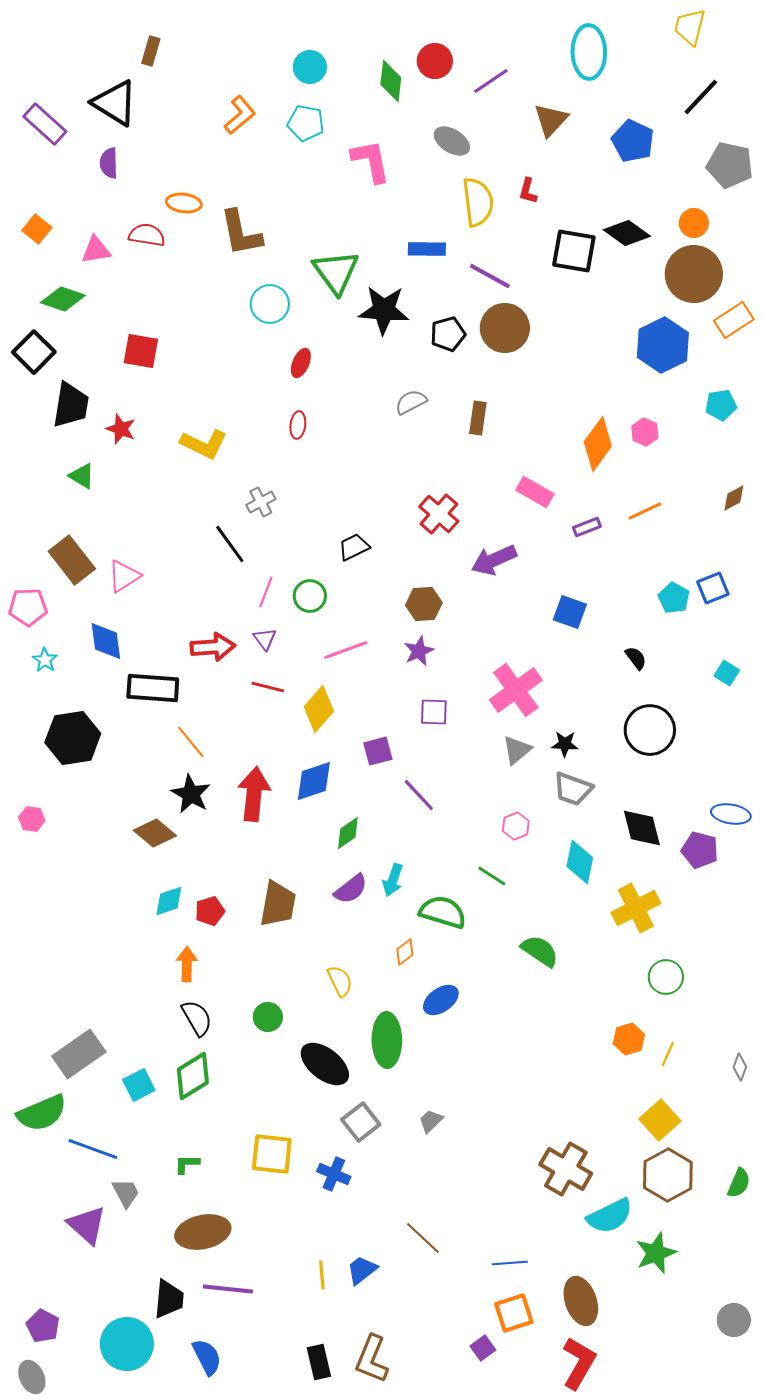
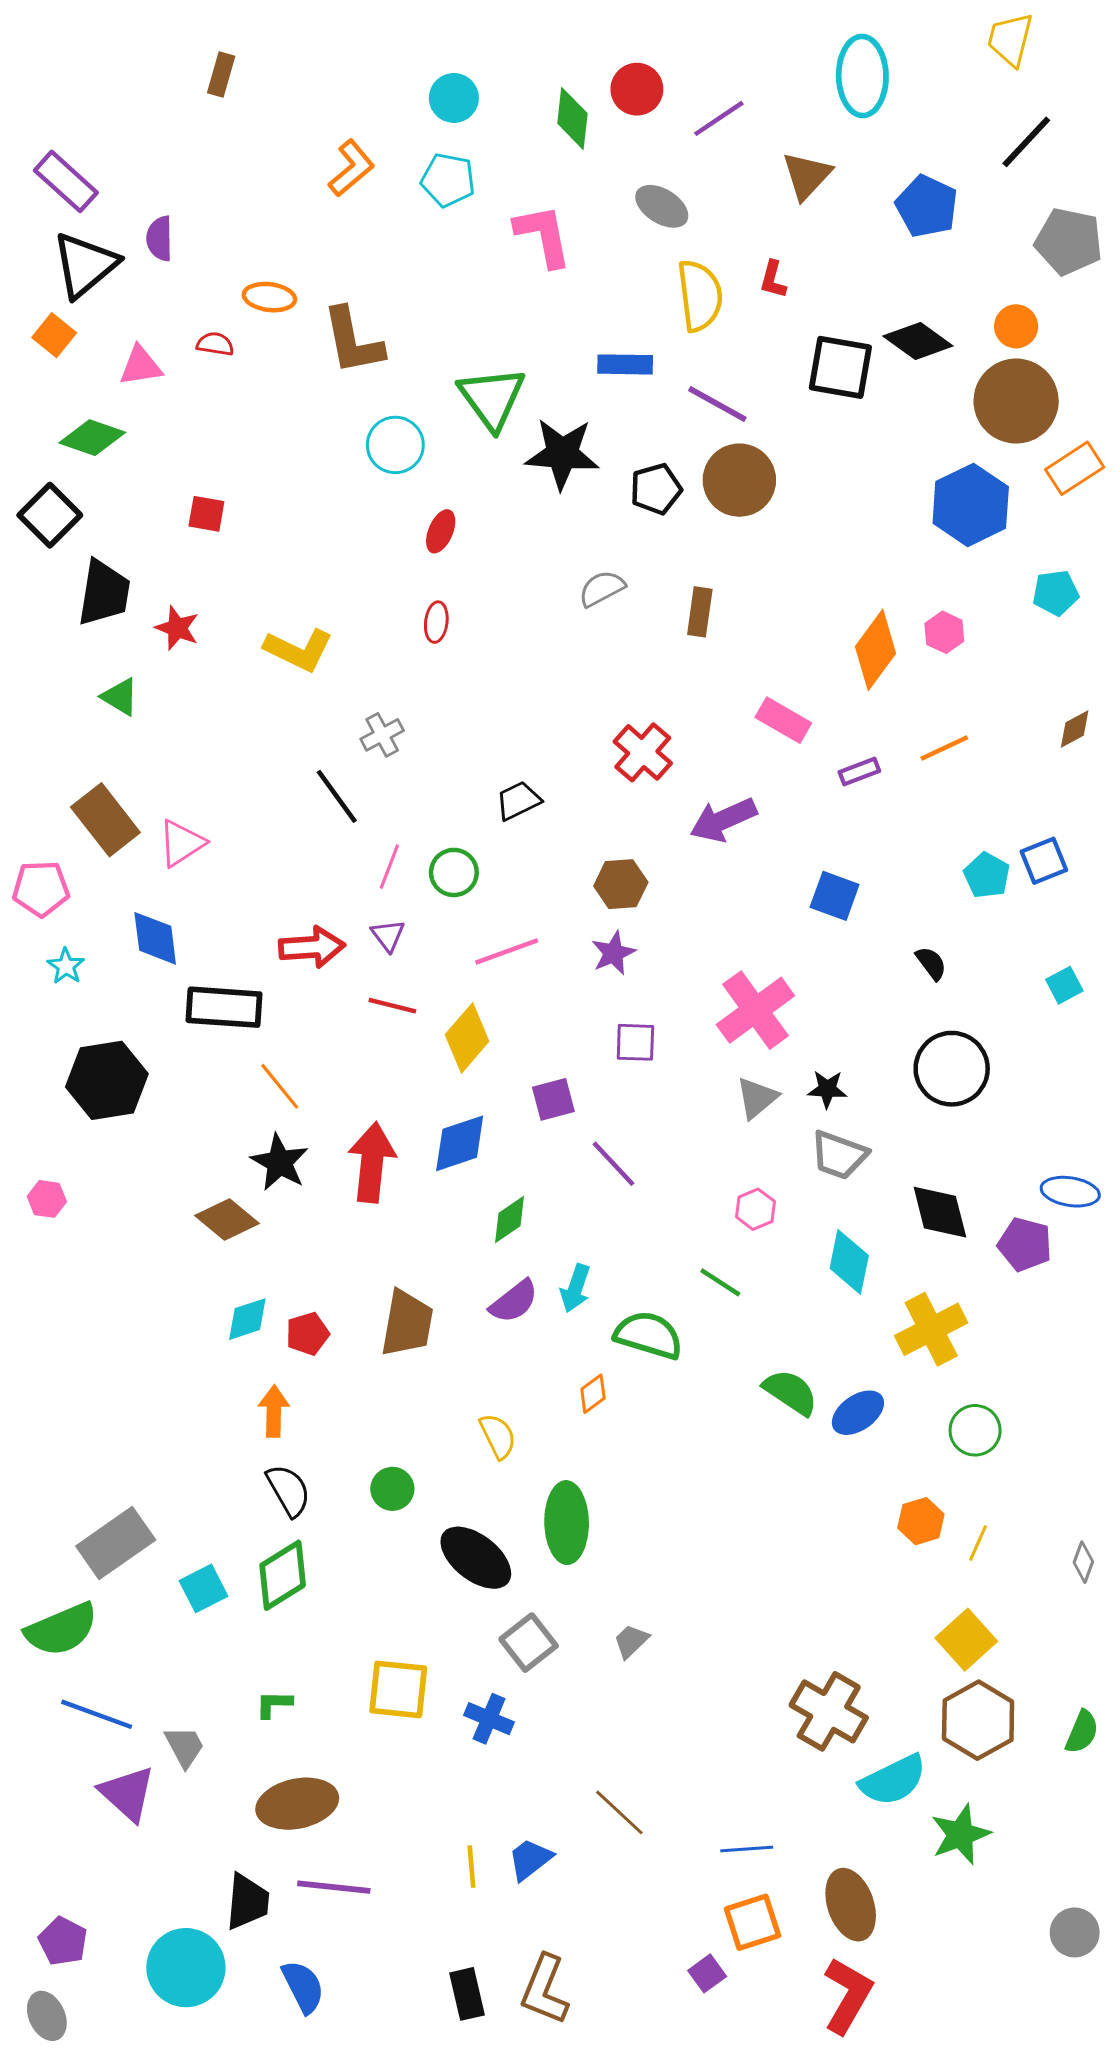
black triangle: (115, 103) -> (85, 265), moved, turned 48
red semicircle: (147, 235) -> (215, 344), size x0.7
red square: (141, 351) -> (206, 514), size x0.7
cyan square: (727, 673) -> (1064, 985), turned 30
blue ellipse: (441, 1000) -> (858, 1413), moved
blue line: (93, 1149) -> (97, 1714), moved

